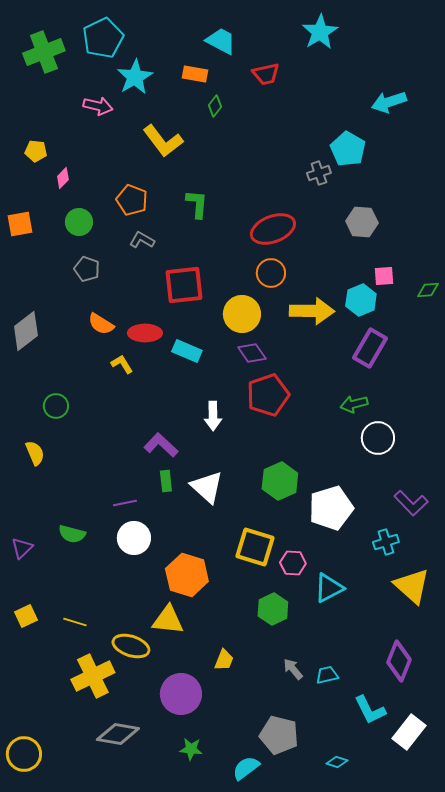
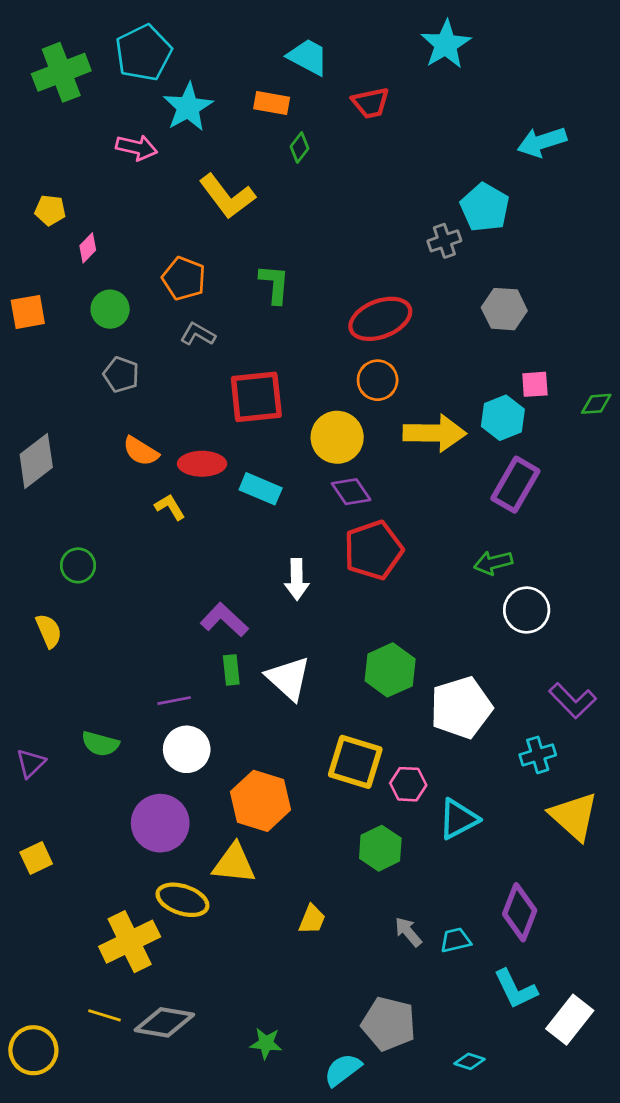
yellow line: (75, 622) -> (104, 1015), moved
purple diamond: (399, 661) -> (520, 912), moved
purple circle: (181, 694) -> (160, 823), moved

